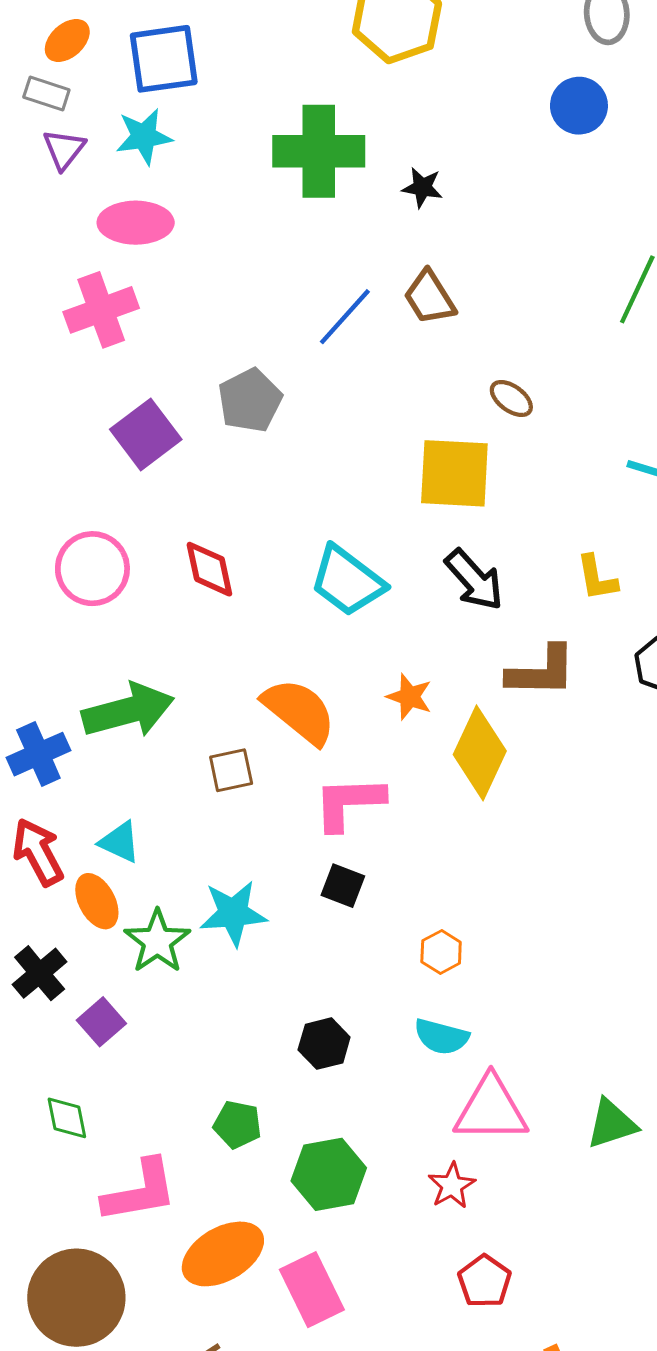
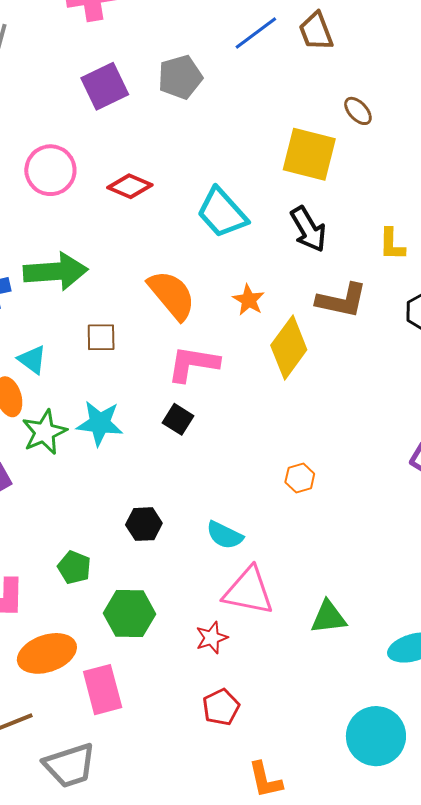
red diamond: (209, 569) -> (130, 186), turned -66
brown square: (231, 770) -> (101, 337), moved
orange hexagon: (441, 952) -> (300, 478), moved

